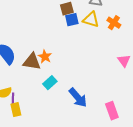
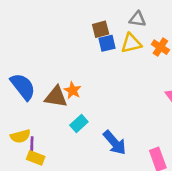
yellow triangle: (91, 20) -> (131, 43), turned -30
yellow rectangle: (16, 110) -> (36, 158), turned -56

